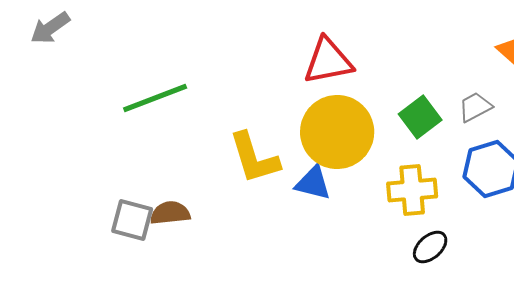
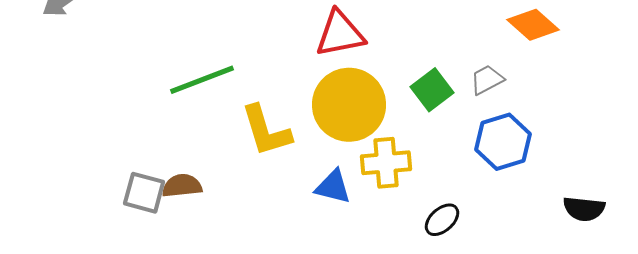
green line: (155, 98) -> (202, 80), moved
blue triangle: (313, 183) -> (333, 187), moved
yellow cross: (412, 190) -> (386, 163), moved

